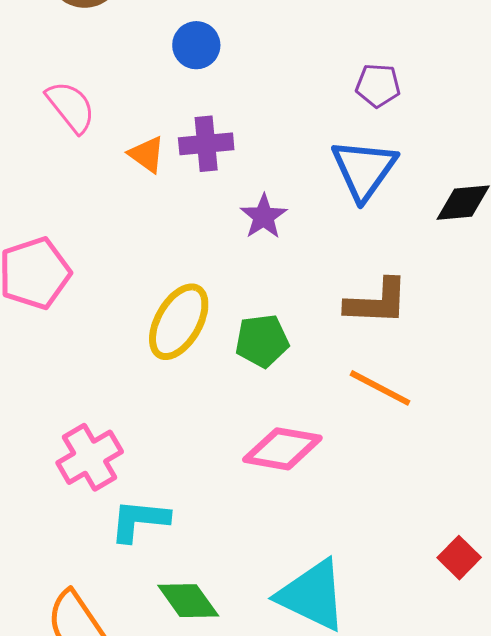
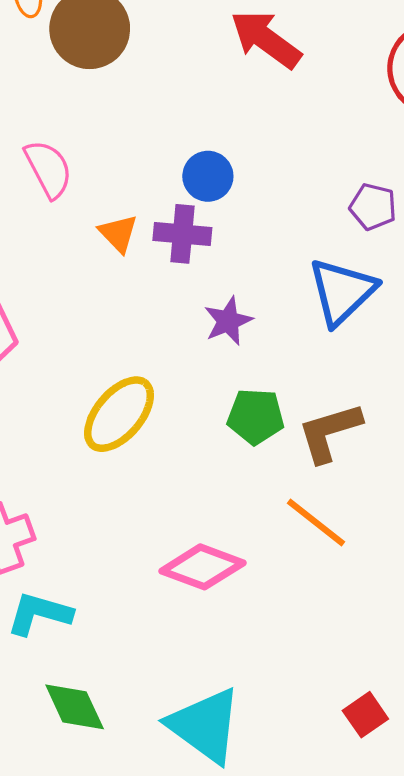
blue circle: (196, 45) -> (208, 176), moved
brown L-shape: (377, 302) -> (330, 432), turned 150
green pentagon: (262, 341) -> (256, 416), moved

